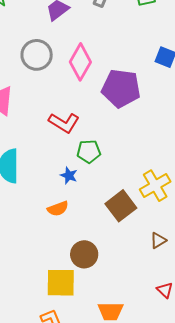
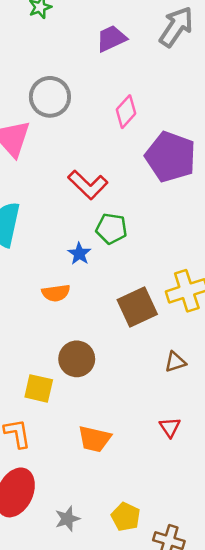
gray circle: (37, 55) -> (50, 97), moved
pink diamond: (80, 62) -> (126, 112), size x0.7
yellow square: (61, 283) -> (39, 388), size x0.7

